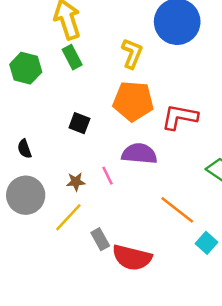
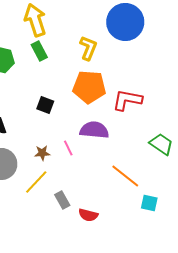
cyan square: (207, 243) -> (149, 203), turned -30
red semicircle: (132, 258) -> (88, 215), size x0.6

